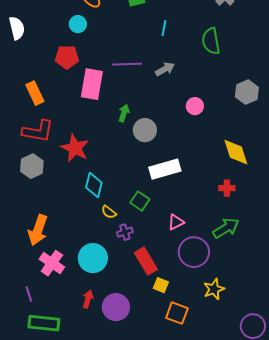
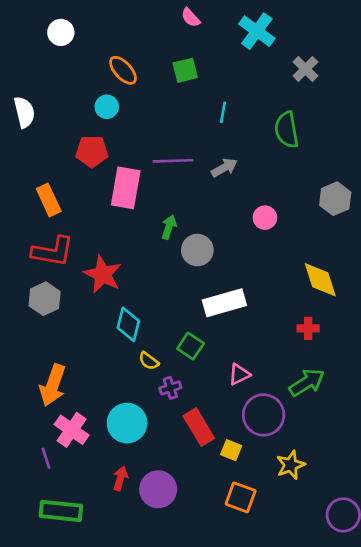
yellow square: (161, 285) -> (231, 450), moved
purple line: (29, 294) -> (46, 458), moved

